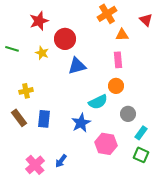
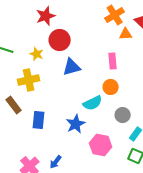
orange cross: (107, 14) -> (115, 15), moved
red star: (39, 21) -> (46, 16), moved
orange triangle: (122, 35) -> (126, 34), moved
yellow cross: (26, 91) -> (29, 80), moved, size x1.5
brown rectangle: (19, 118) -> (14, 105), moved

